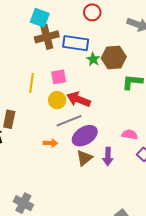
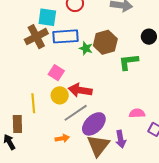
cyan square: (40, 18) -> (47, 17), moved
pink square: (59, 77) -> (56, 73), turned -35
yellow line: (32, 83) -> (33, 103), moved
brown triangle: (84, 158) -> (98, 146), size x1.4

